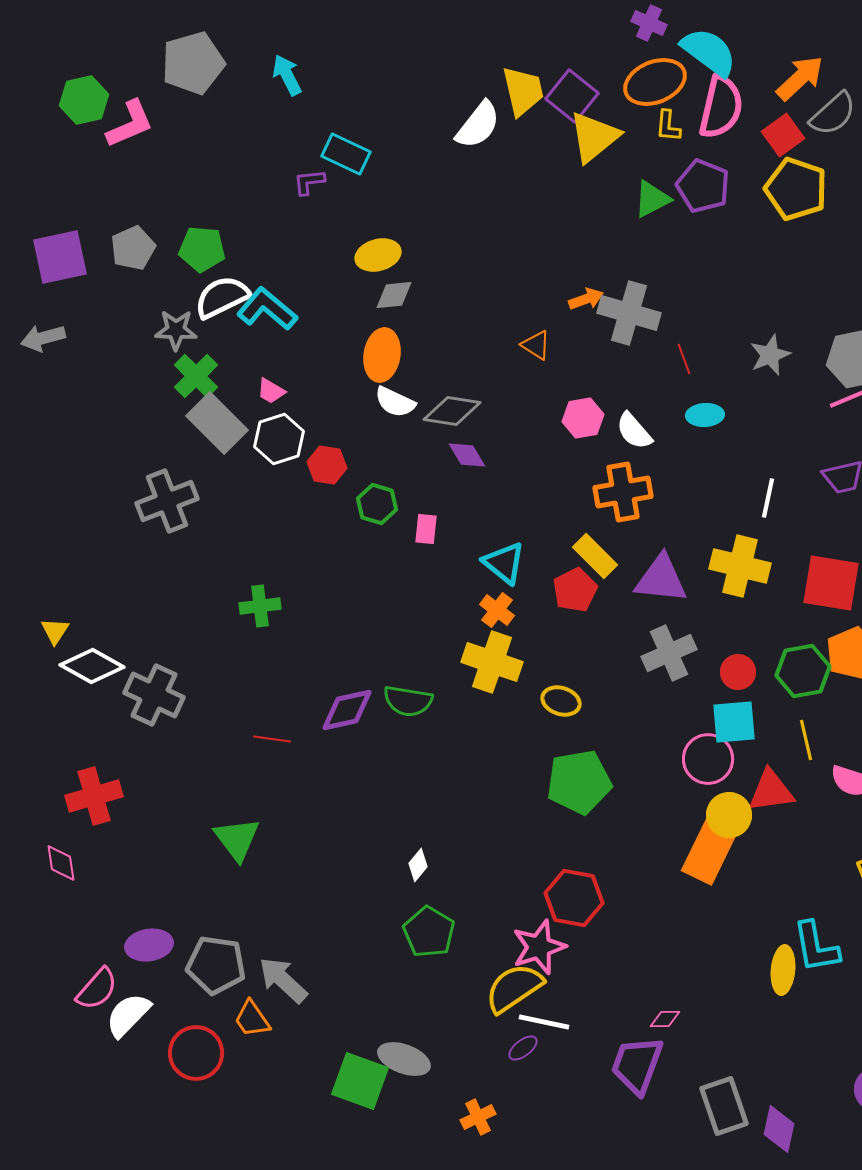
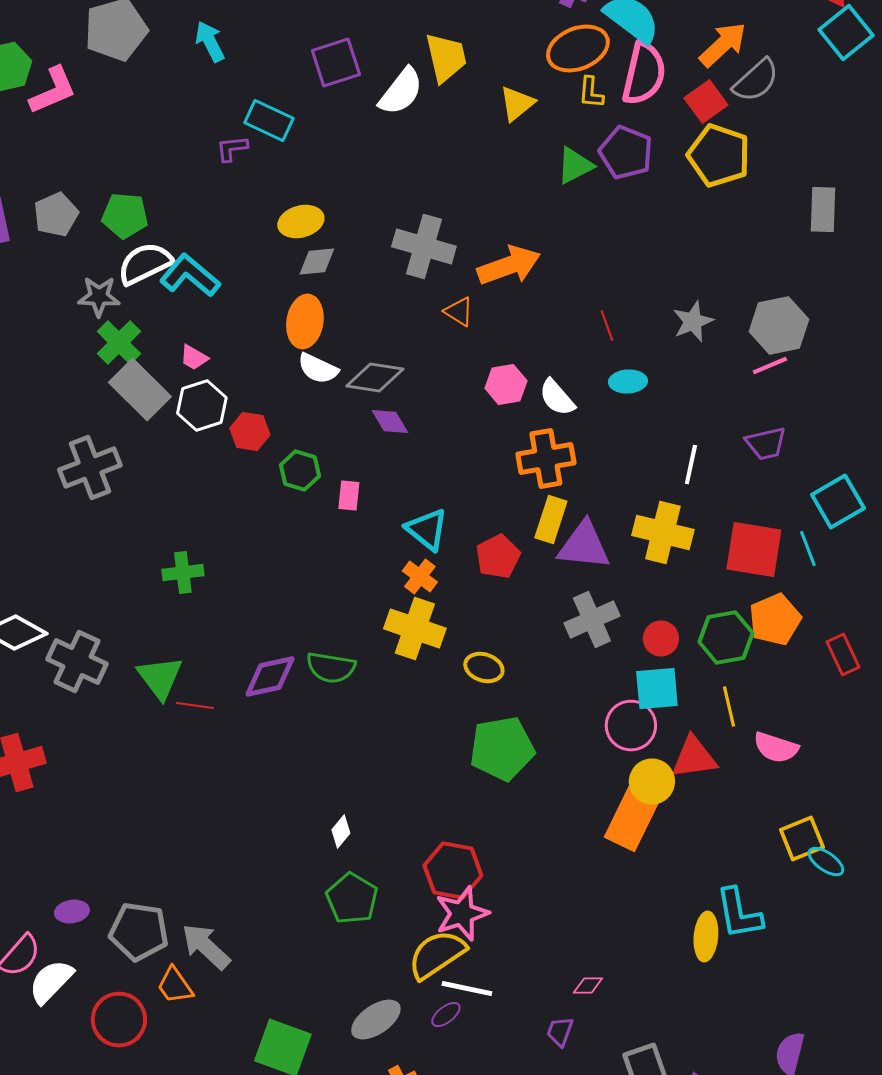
purple square: (572, 96) -> (336, 62), moved, turned 33
yellow triangle: (594, 137) -> (517, 104), size x0.7
orange arrow: (586, 299) -> (509, 266), size x1.8
gray cross: (629, 313) -> (424, 246), moved
yellow rectangle: (595, 556) -> (551, 520), moved, turned 63
green triangle: (237, 839) -> (160, 678), moved
red hexagon: (574, 898) -> (453, 870), moved
purple ellipse: (149, 945) -> (72, 912), size x0.7
gray ellipse: (404, 1059) -> (376, 1020), moved, turned -54
purple trapezoid: (637, 1065) -> (560, 1032), size x0.5

